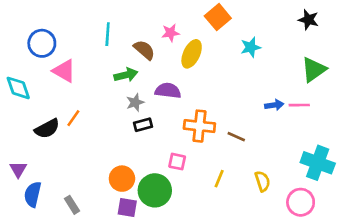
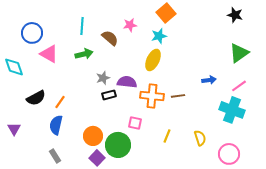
cyan star: (251, 47) -> (159, 36), moved
yellow ellipse: (192, 54) -> (153, 60), moved
green arrow: (126, 75) -> (84, 54), moved
purple semicircle: (168, 91) -> (127, 82), moved
pink line: (299, 105) -> (239, 86), moved, turned -35
orange line: (73, 118) -> (60, 102), moved
brown line: (236, 137) -> (178, 96), moved, turned -32
cyan cross: (318, 163) -> (232, 110), moved
blue semicircle: (33, 194) -> (56, 125), moved
purple square: (127, 207) -> (97, 158), turned 35

